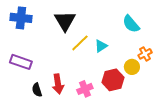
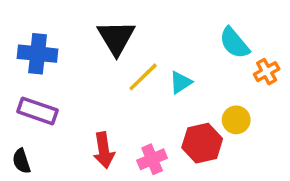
blue cross: (21, 18) -> (38, 54), moved
orange cross: (145, 54) -> (267, 72), moved
black semicircle: (37, 90) -> (21, 161), moved

